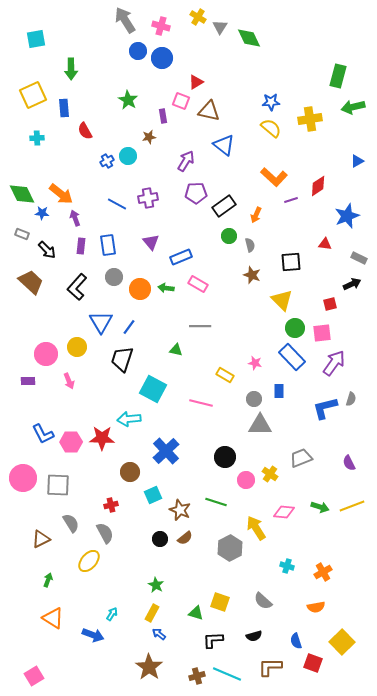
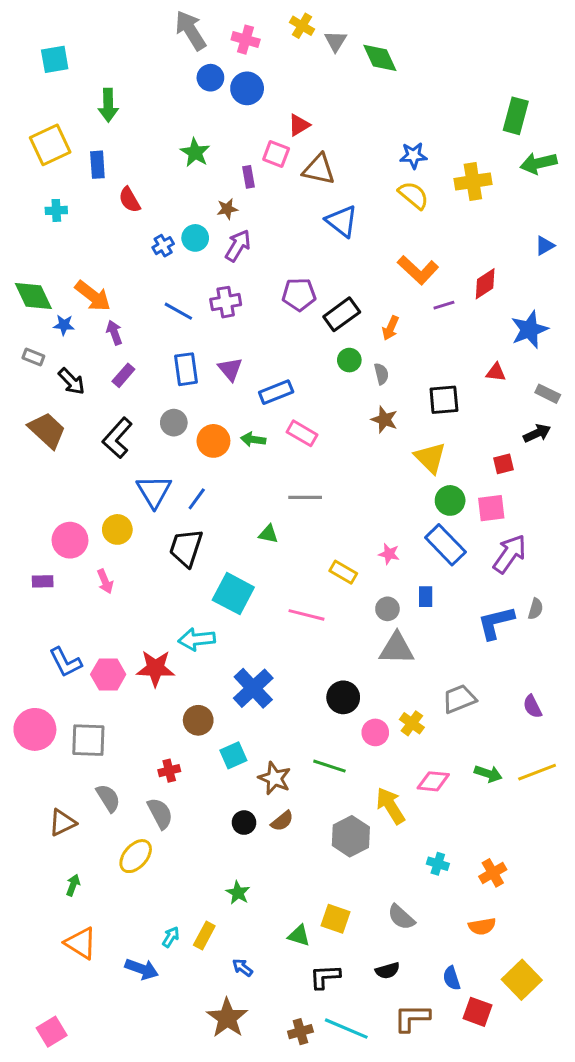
purple arrow: (186, 161) -> (238, 246), moved
blue rectangle: (108, 245) -> (186, 369), moved
purple rectangle: (81, 246) -> (123, 375), turned 35
yellow rectangle: (152, 613) -> (204, 935), moved

